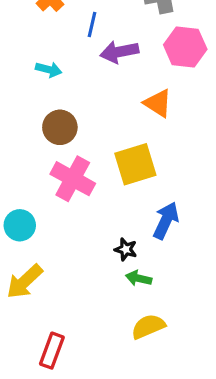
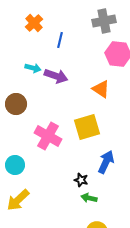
purple arrow: (119, 52) -> (56, 76), moved, turned -150
brown circle: (60, 127) -> (16, 104), moved

